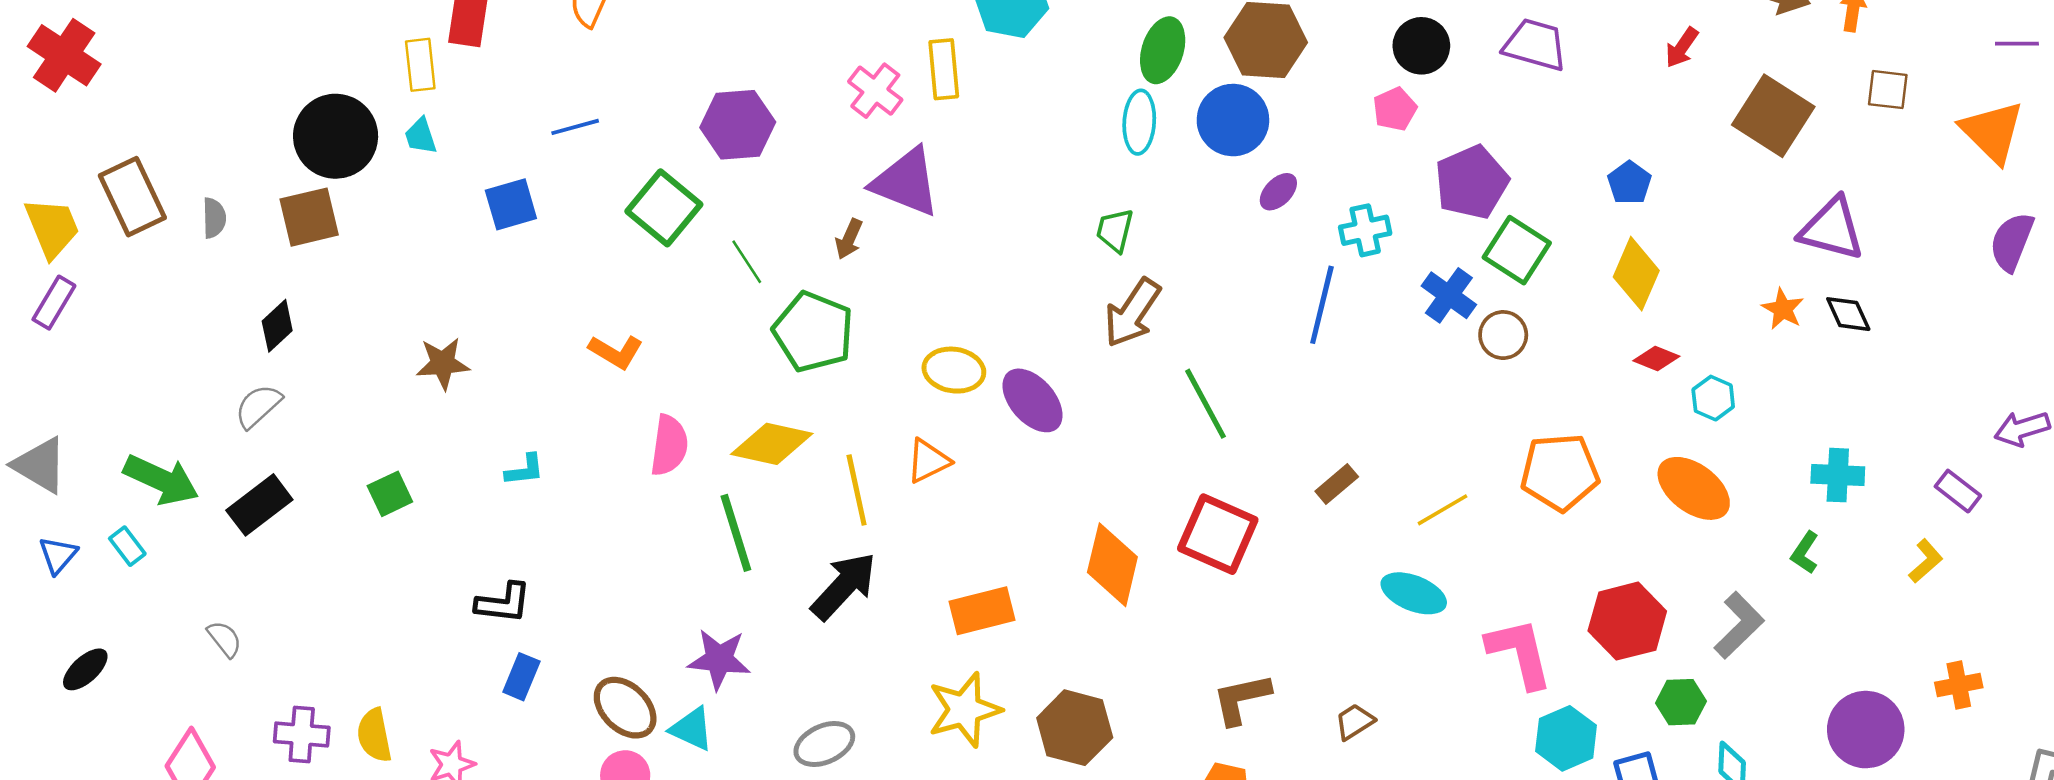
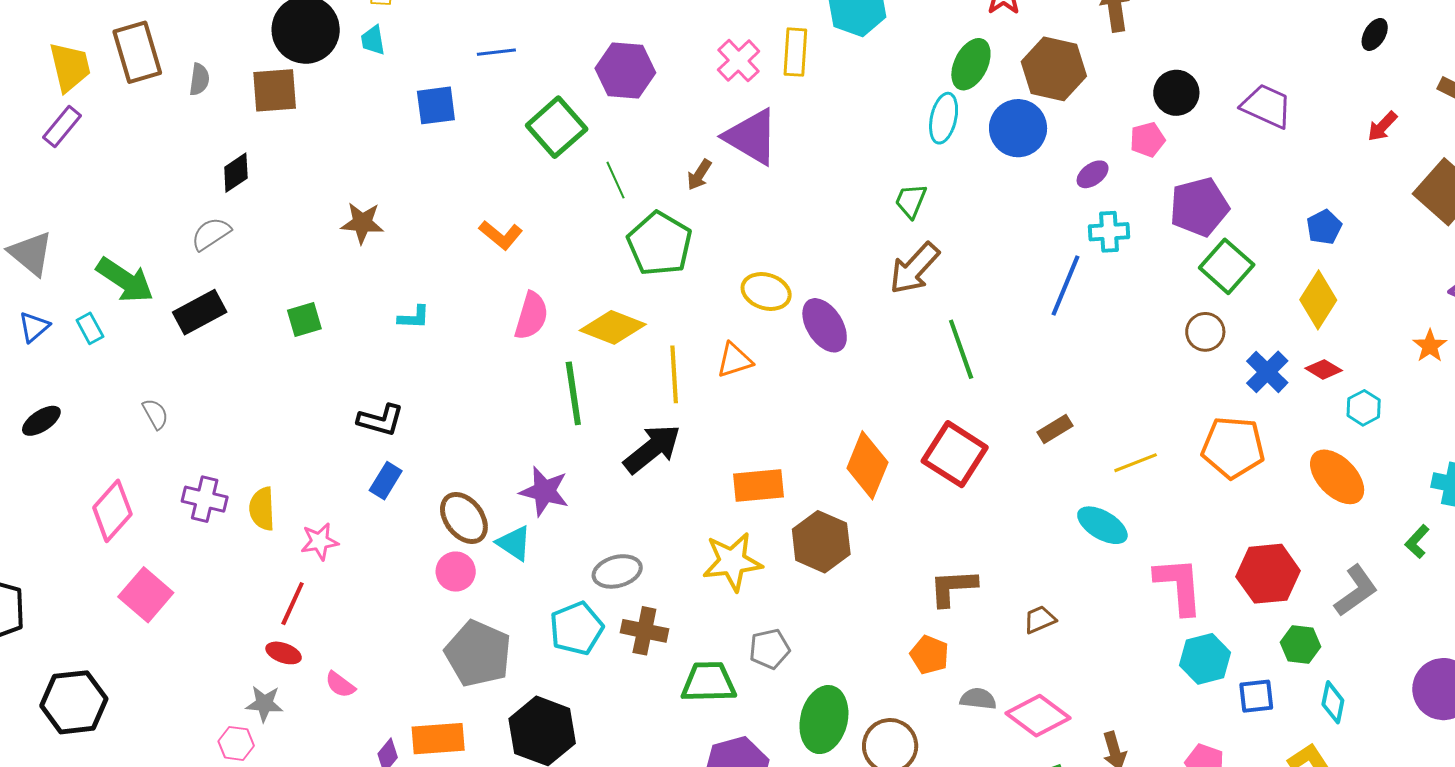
purple ellipse: (1278, 192) -> (1093, 174), moved
blue cross: (1449, 295) -> (1267, 372), moved
brown hexagon: (1075, 728) -> (821, 542), moved

